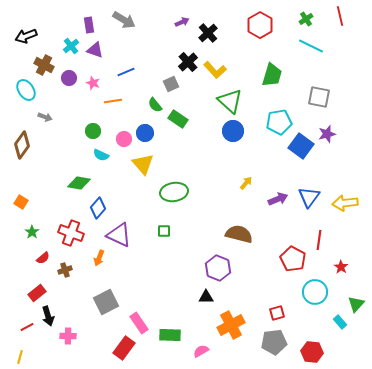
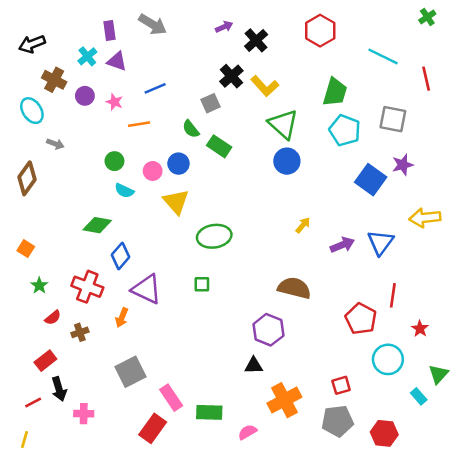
red line: (340, 16) -> (426, 79), moved
green cross: (306, 19) -> (427, 17), moved
cyan pentagon: (279, 122) -> (345, 130), moved, turned 30
yellow arrow: (345, 203) -> (425, 218), moved

